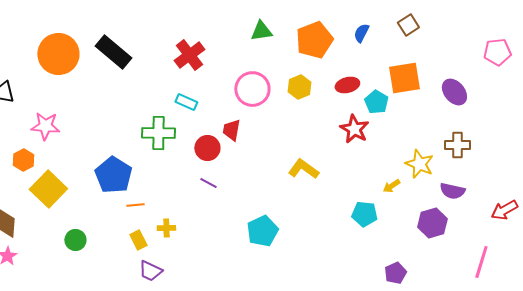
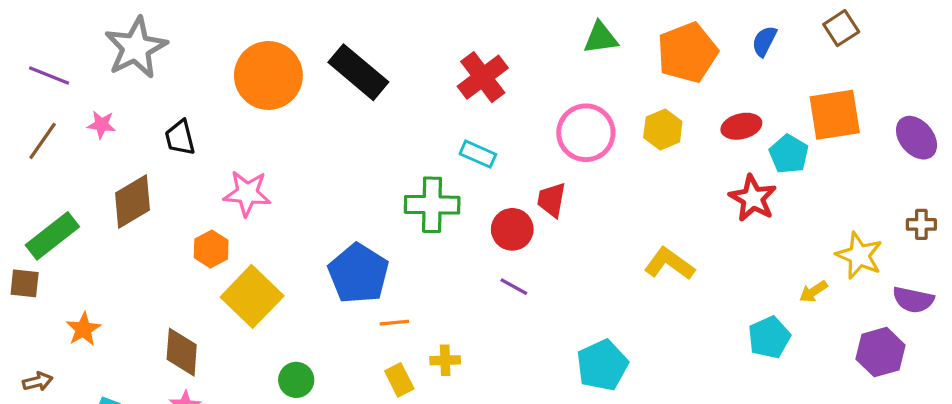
brown cross: (457, 145) -> (921, 224), size x0.7
cyan pentagon: (364, 214) -> (769, 337), turned -30

